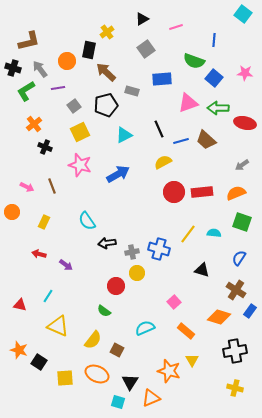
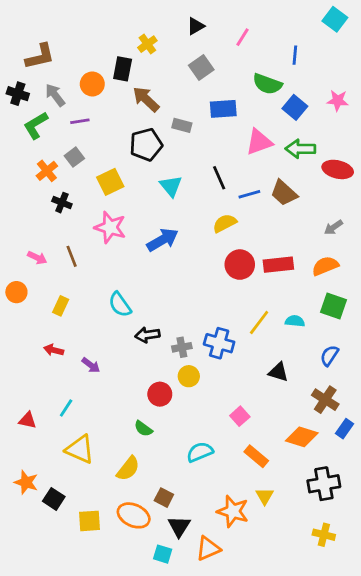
pink line: (176, 27) -> (243, 37), turned -40
gray square: (74, 106) -> (74, 157), moved
cyan triangle: (124, 135) -> (171, 186), turned -42
brown square: (117, 350) -> (164, 498), moved

